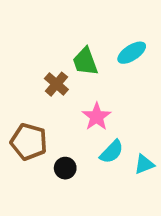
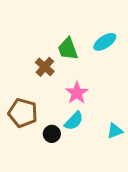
cyan semicircle: (112, 152) -> (74, 121), moved

